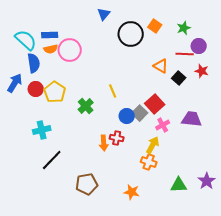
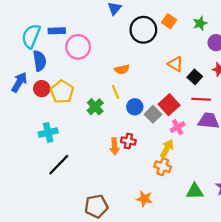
cyan semicircle: (26, 40) -> (31, 36), turned -110
orange semicircle: (51, 49) -> (122, 69), moved
red line: (185, 54) -> (201, 99), moved
yellow line: (113, 91) -> (116, 92), moved
blue circle: (127, 116) -> (135, 107), moved
brown pentagon: (87, 184) -> (96, 206), moved

